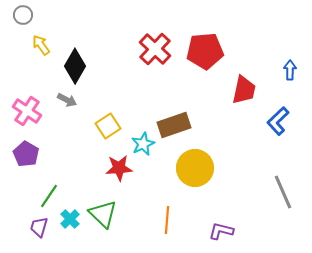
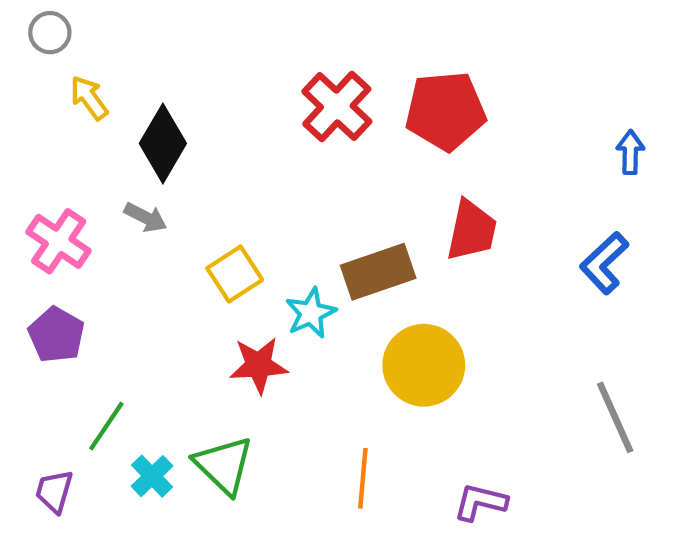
red trapezoid: (244, 90) -> (472, 230), moved
purple trapezoid: (39, 227) -> (54, 491), moved

